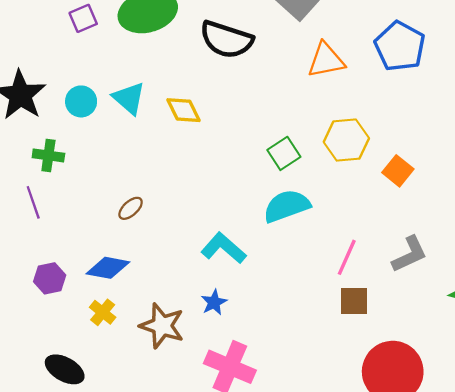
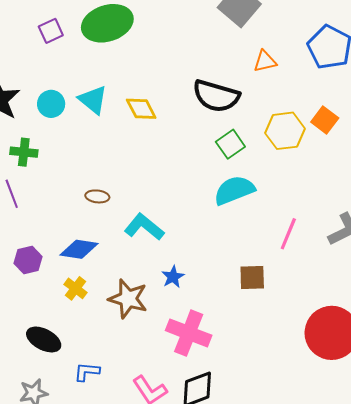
black semicircle: (226, 40) -> (216, 96), moved
orange triangle: (326, 60) -> (265, 61), size x0.7
orange square: (398, 171) -> (325, 120), moved
brown ellipse: (131, 208) -> (97, 196), turned 50
cyan L-shape: (224, 248) -> (144, 227), moved
brown square: (354, 301) -> (252, 277), moved

